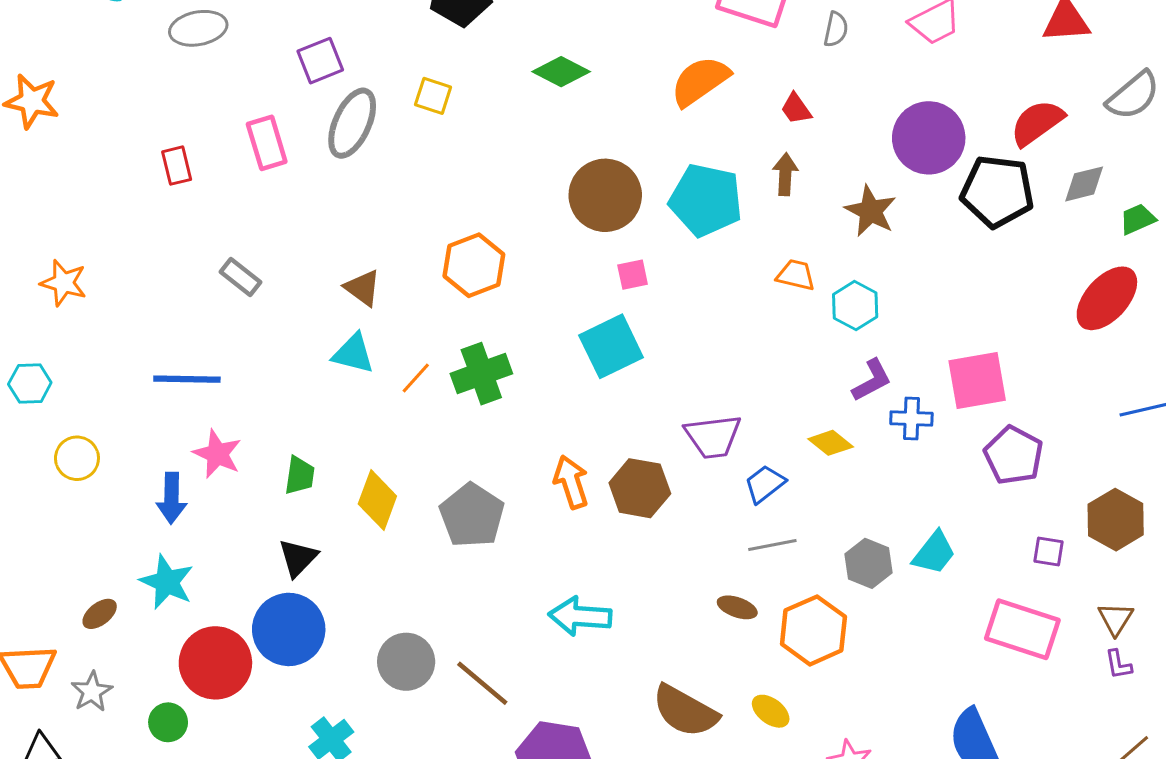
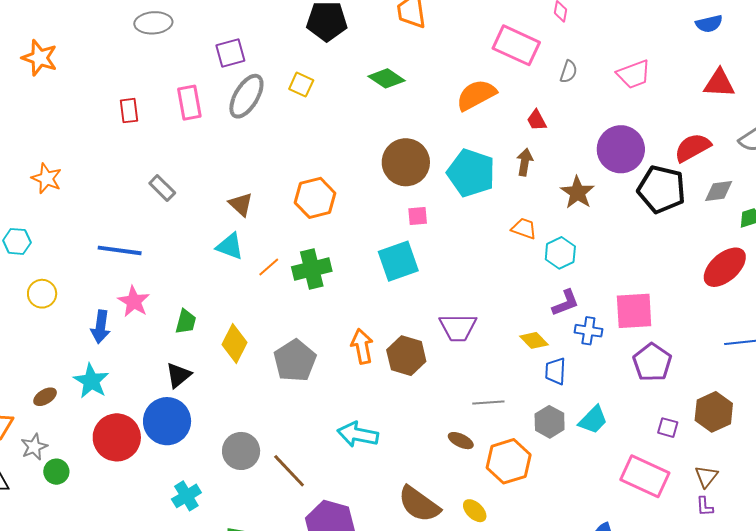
blue trapezoid: (765, 484) -> (555, 371), moved, turned -56
green circle: (168, 722) -> (56, 472), moved

